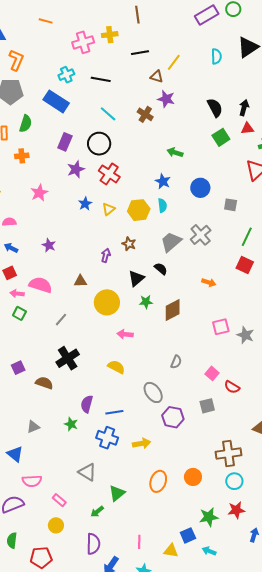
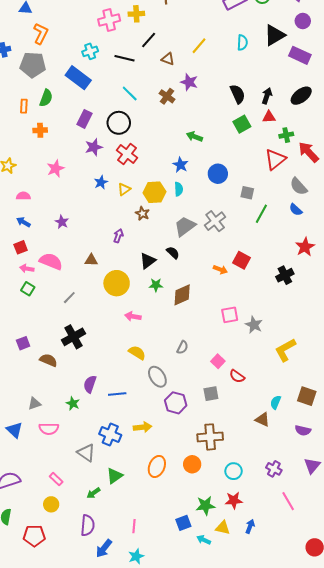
black line: (140, 53) -> (149, 40), moved, turned -42
brown triangle: (157, 77) -> (168, 59), moved
green line: (247, 237) -> (261, 214), moved
brown star: (129, 244) -> (142, 213), moved
red square: (245, 265) -> (242, 260), moved
yellow semicircle: (116, 367) -> (137, 353), moved
blue cross: (107, 438) -> (110, 434), moved
brown cross: (228, 454) -> (210, 437), moved
pink semicircle: (32, 481) -> (49, 429), moved
yellow triangle: (171, 551) -> (223, 528), moved

